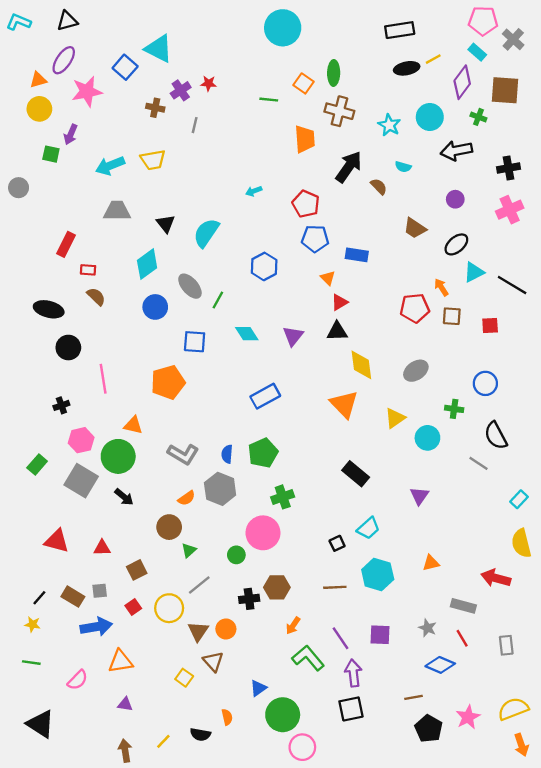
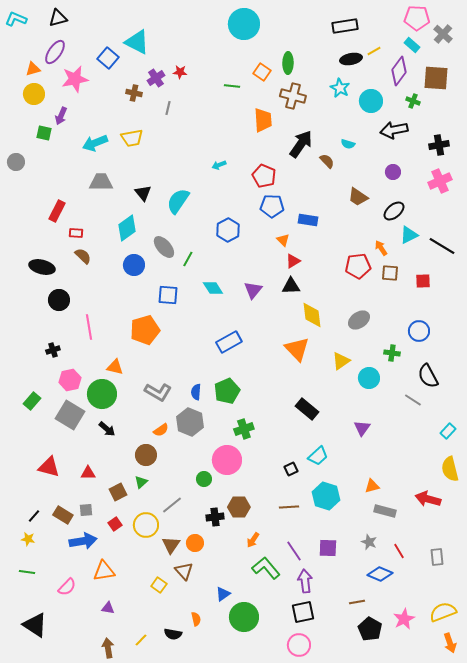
cyan star: (389, 125) -> (340, 88), moved
green triangle: (189, 550) -> (141, 482), moved
gray rectangle: (463, 606) -> (385, 511), moved
pink circle: (302, 747) -> (299, 645), moved

